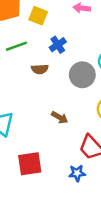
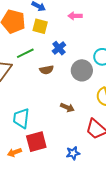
red square: (30, 164) -> (36, 142), moved
blue star: (77, 173) -> (73, 153), moved

